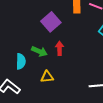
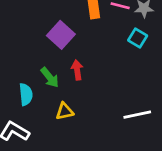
green arrow: (39, 51) -> (50, 77), turned 35

